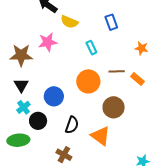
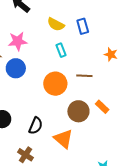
yellow semicircle: (69, 22) -> (56, 24), moved
orange rectangle: (137, 79) -> (102, 107), moved
blue circle: (54, 96) -> (16, 68), moved

